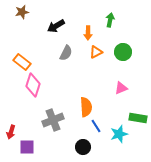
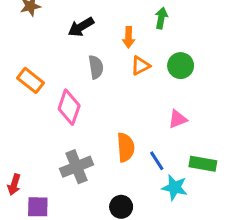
gray semicircle: (66, 53) -> (96, 67), turned -35
pink diamond: (33, 85) -> (69, 107), moved
blue line: (96, 126) -> (157, 161), moved
cyan star: (119, 134) -> (175, 187), turned 30

